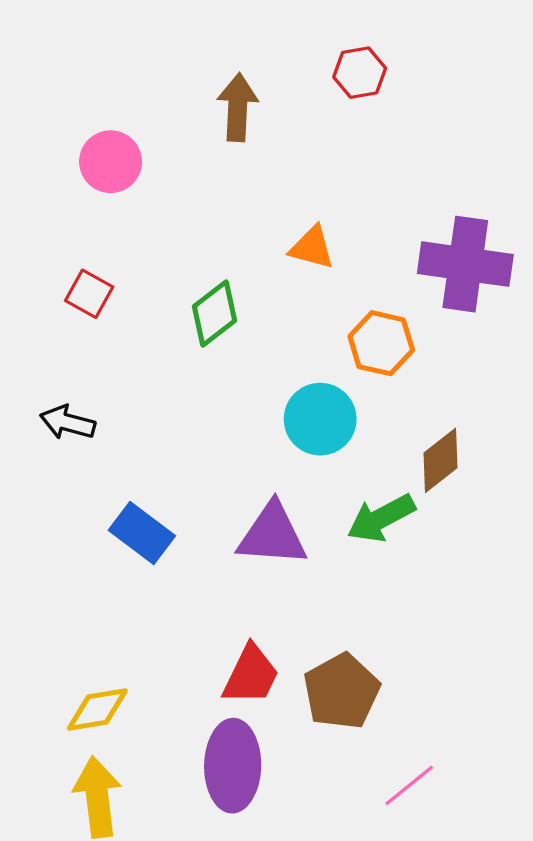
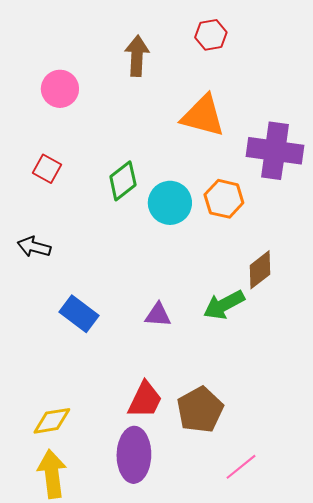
orange triangle: (312, 248) -> (203, 116), moved, size x1.6
cyan circle: (320, 419) -> (170, 203), moved
purple triangle: (272, 535) -> (158, 315), size x0.6

